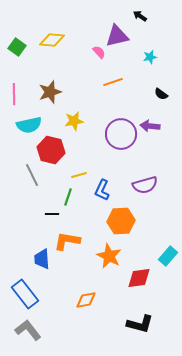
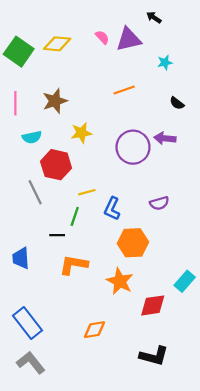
green square: (17, 47) -> (19, 52), size x1.5
pink semicircle: (99, 52) -> (102, 37), moved
cyan semicircle: (29, 125) -> (32, 137), size x0.7
purple semicircle: (145, 185) -> (159, 203), size x0.7
blue trapezoid: (42, 259) -> (21, 258), moved

